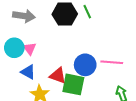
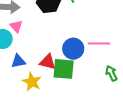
pink triangle: (30, 49) -> (16, 26), moved
blue triangle: (28, 72) -> (18, 61), turned -35

